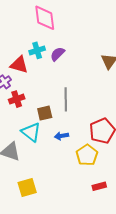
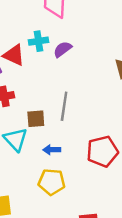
yellow pentagon: (87, 155) -> (52, 182), moved, turned 30

